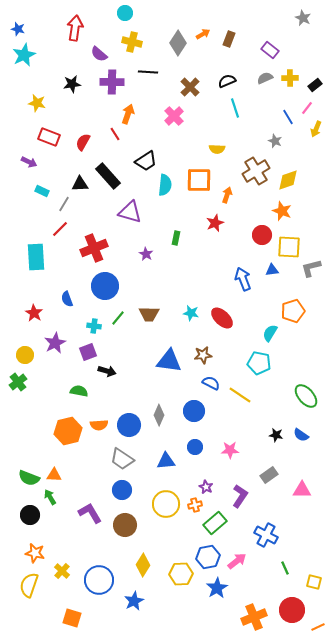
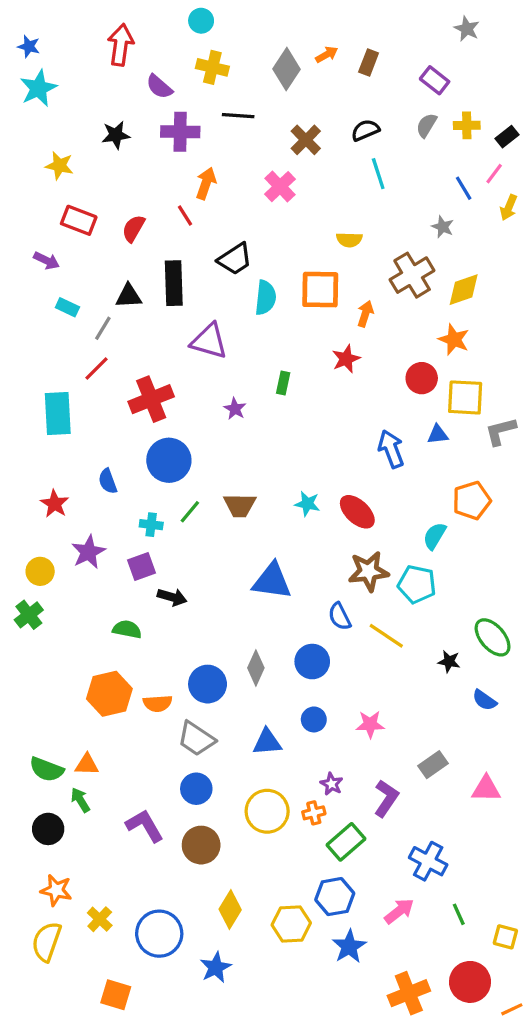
gray star: (303, 18) -> (467, 29), moved
gray semicircle: (265, 78) -> (427, 125), turned -35
black rectangle: (108, 176) -> (174, 283), turned 40
brown star: (203, 355) -> (369, 571), moved, size x1.4
blue semicircle: (211, 383) -> (340, 616), turned -144
orange semicircle: (99, 425) -> (158, 703), moved
black star: (276, 435) -> (449, 662), moved
pink arrow: (237, 561) -> (399, 911), moved

